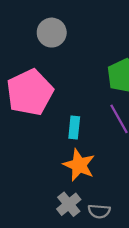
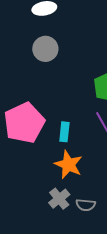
pink pentagon: (30, 92) -> (24, 123), moved

